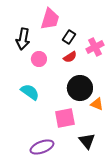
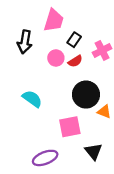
pink circle: (39, 59) -> (56, 58), moved

